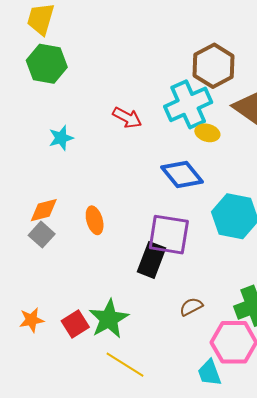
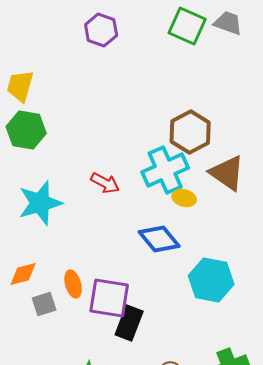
cyan star: (61, 138) -> (40, 203), size x1.8
gray square: (42, 235) -> (44, 304), moved, turned 30
purple square: (169, 235) -> (109, 298), moved

